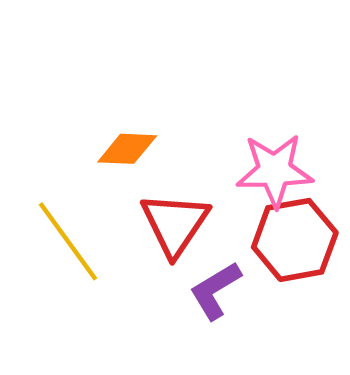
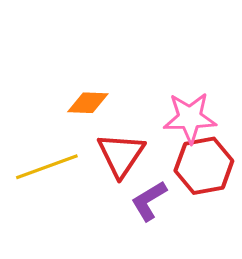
yellow line: (68, 241) -> (47, 167), turned -74

